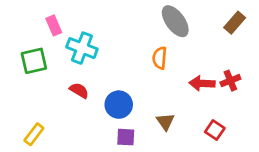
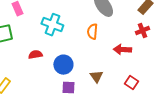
cyan cross: (82, 48) -> (52, 25), moved
red cross: (230, 81) -> (142, 31), moved
red semicircle: (79, 90) -> (35, 55), turned -40

